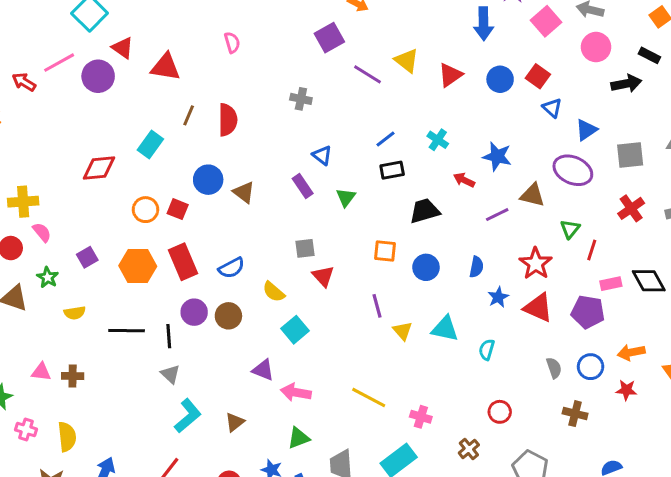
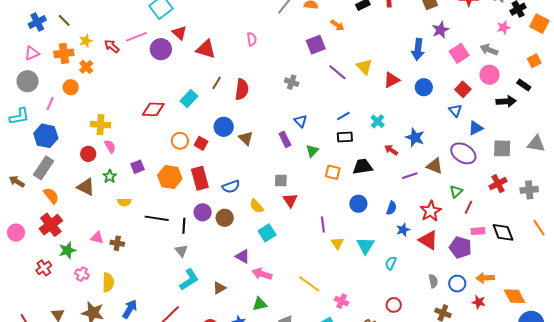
red square: (538, 76) -> (463, 89), moved
orange square: (385, 251) -> (333, 172), moved
cyan triangle: (445, 329) -> (365, 246), turned 42

